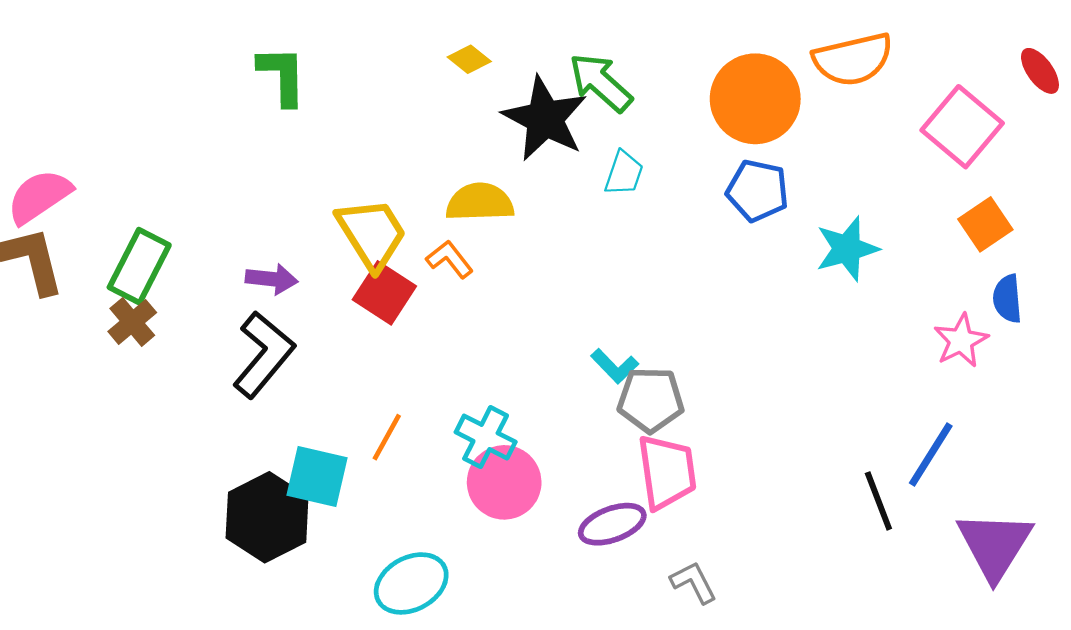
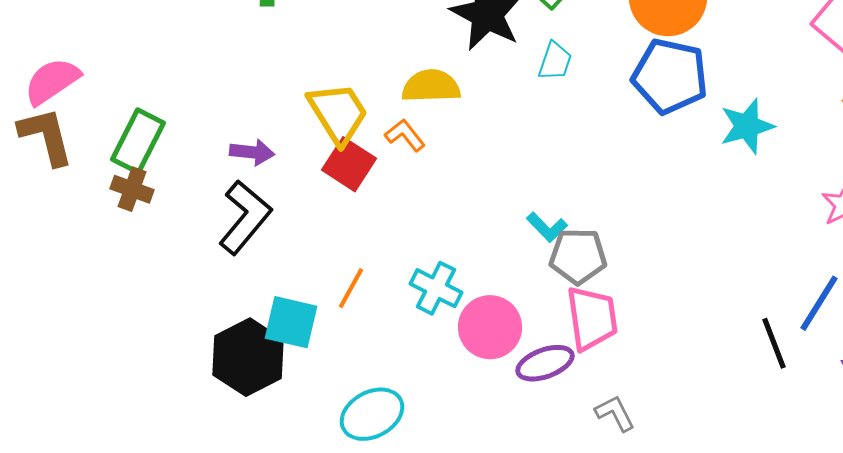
blue pentagon: (758, 191) -> (670, 76), size x1.4
brown cross: (132, 322) -> (132, 189), turned -30
pink circle: (504, 482) -> (490, 327), moved

